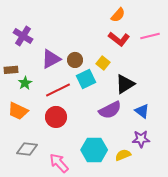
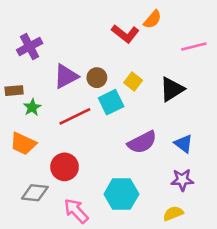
purple cross: (23, 36) -> (30, 47), turned 30
red L-shape: (119, 39) -> (125, 34), moved
black triangle: (125, 84) -> (172, 89), moved
red circle: (56, 117) -> (65, 167), moved
yellow semicircle: (123, 155) -> (173, 213), moved

